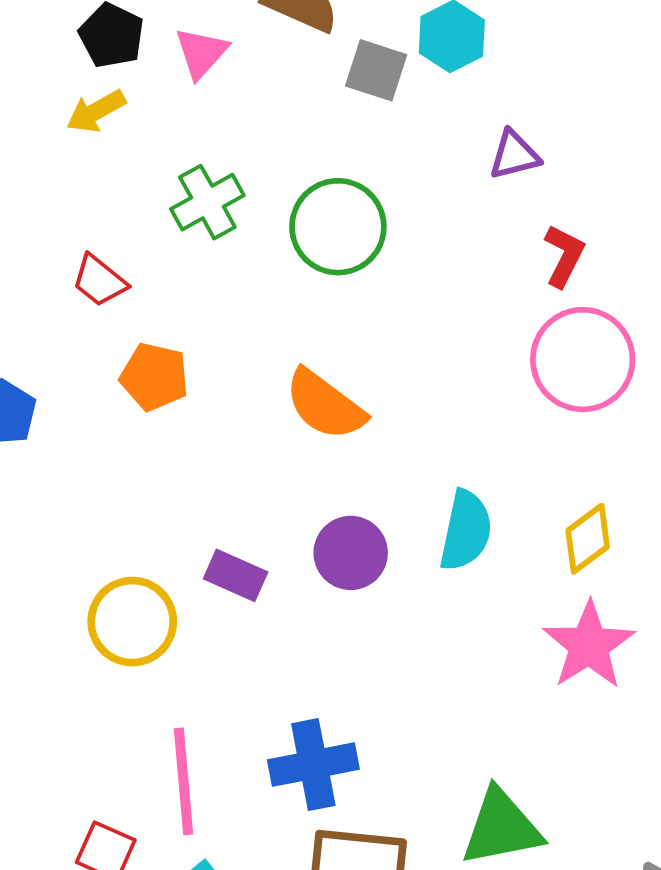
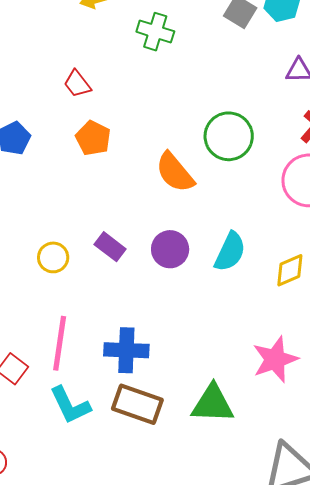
green cross: (207, 202) -> (155, 32), moved, turned 33
green circle: (338, 227) -> (229, 136), moved
yellow circle: (132, 622) -> (53, 257), size x0.7
pink star: (589, 645) -> (275, 359), moved

